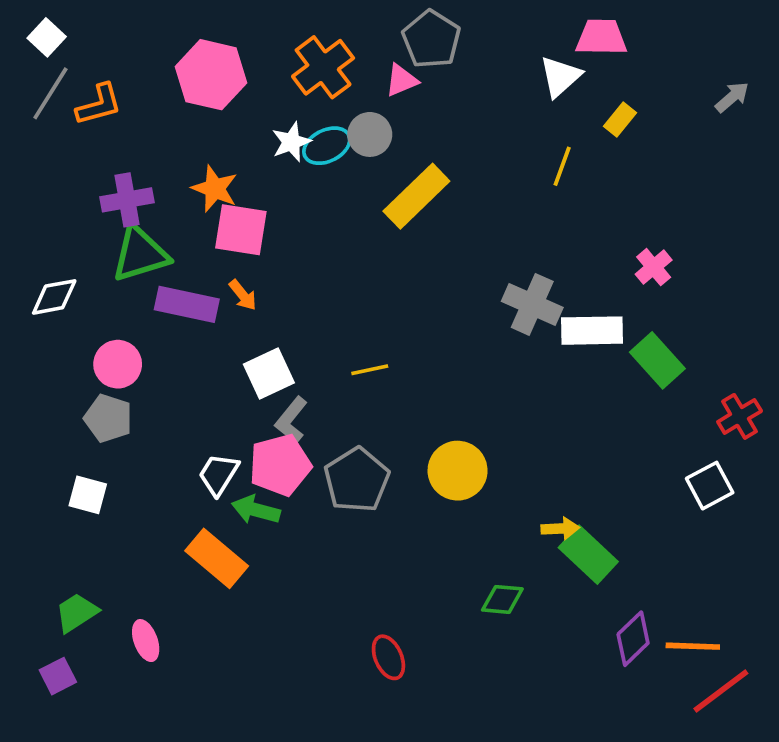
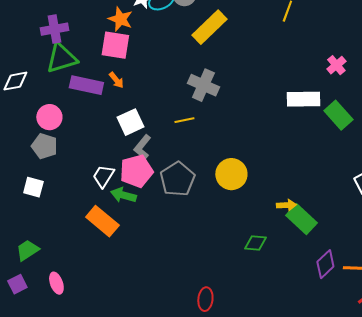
orange star: (215, 189) -> (120, 19), moved
gray cross: (532, 304) -> (203, 85), moved
pink ellipse: (146, 641) -> (56, 283), moved
red ellipse: (388, 657) -> (205, 299), moved, turned 30

